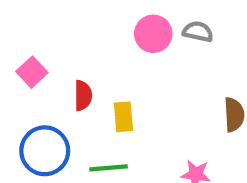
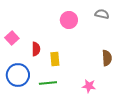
gray semicircle: (198, 32) -> (102, 14), moved

